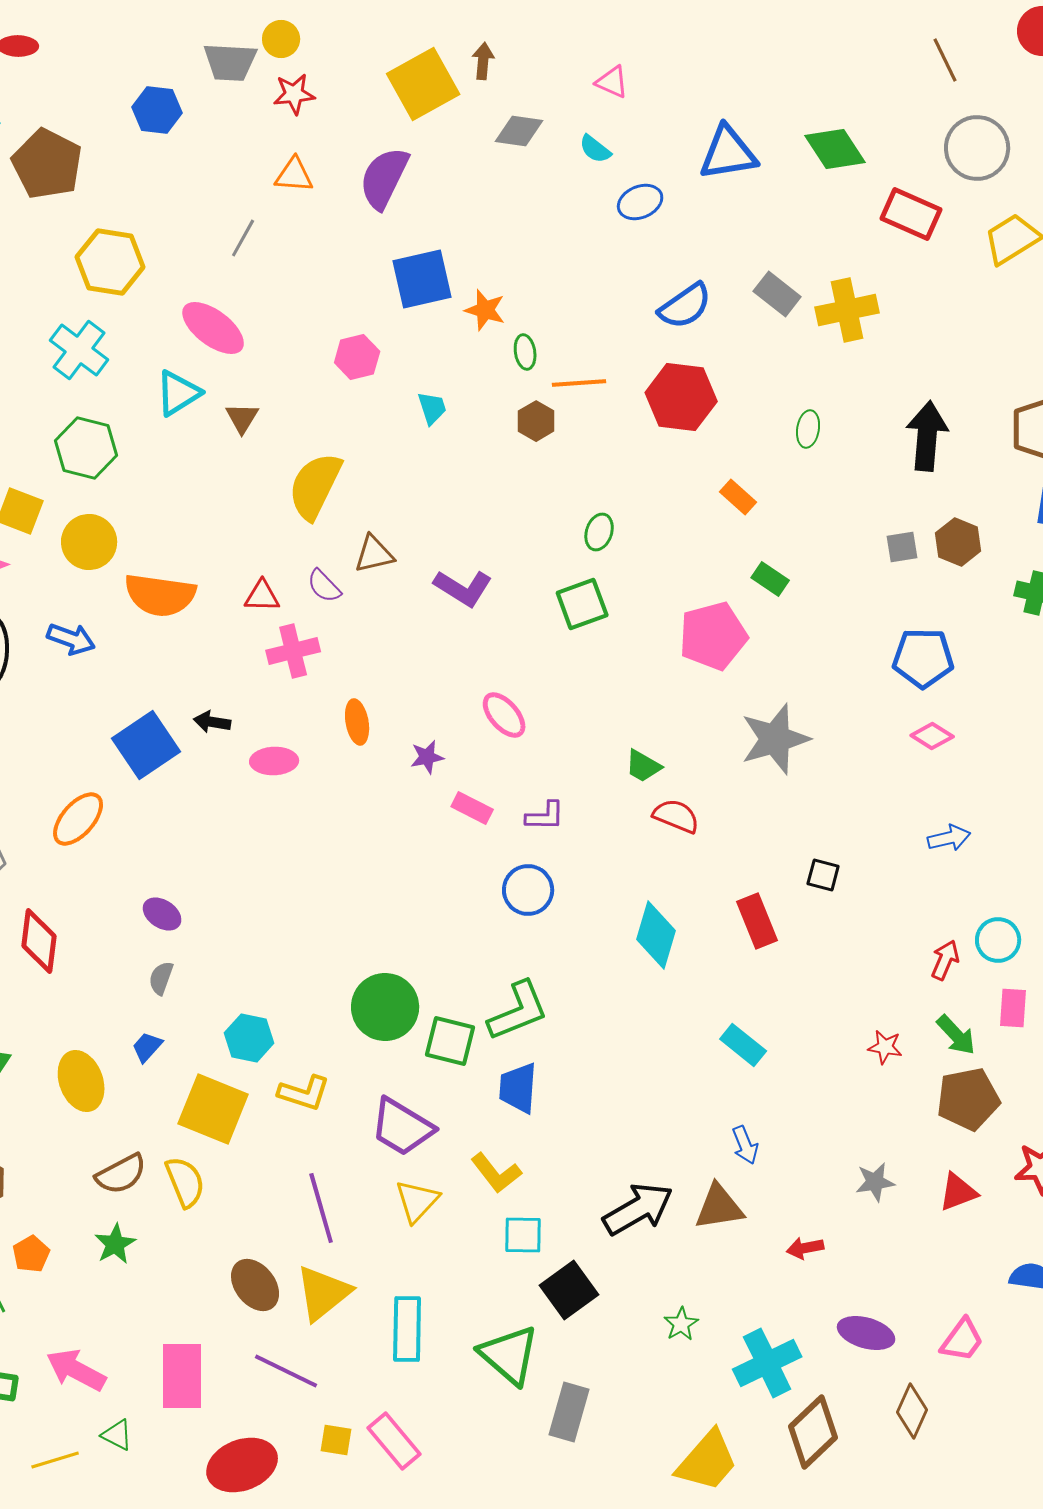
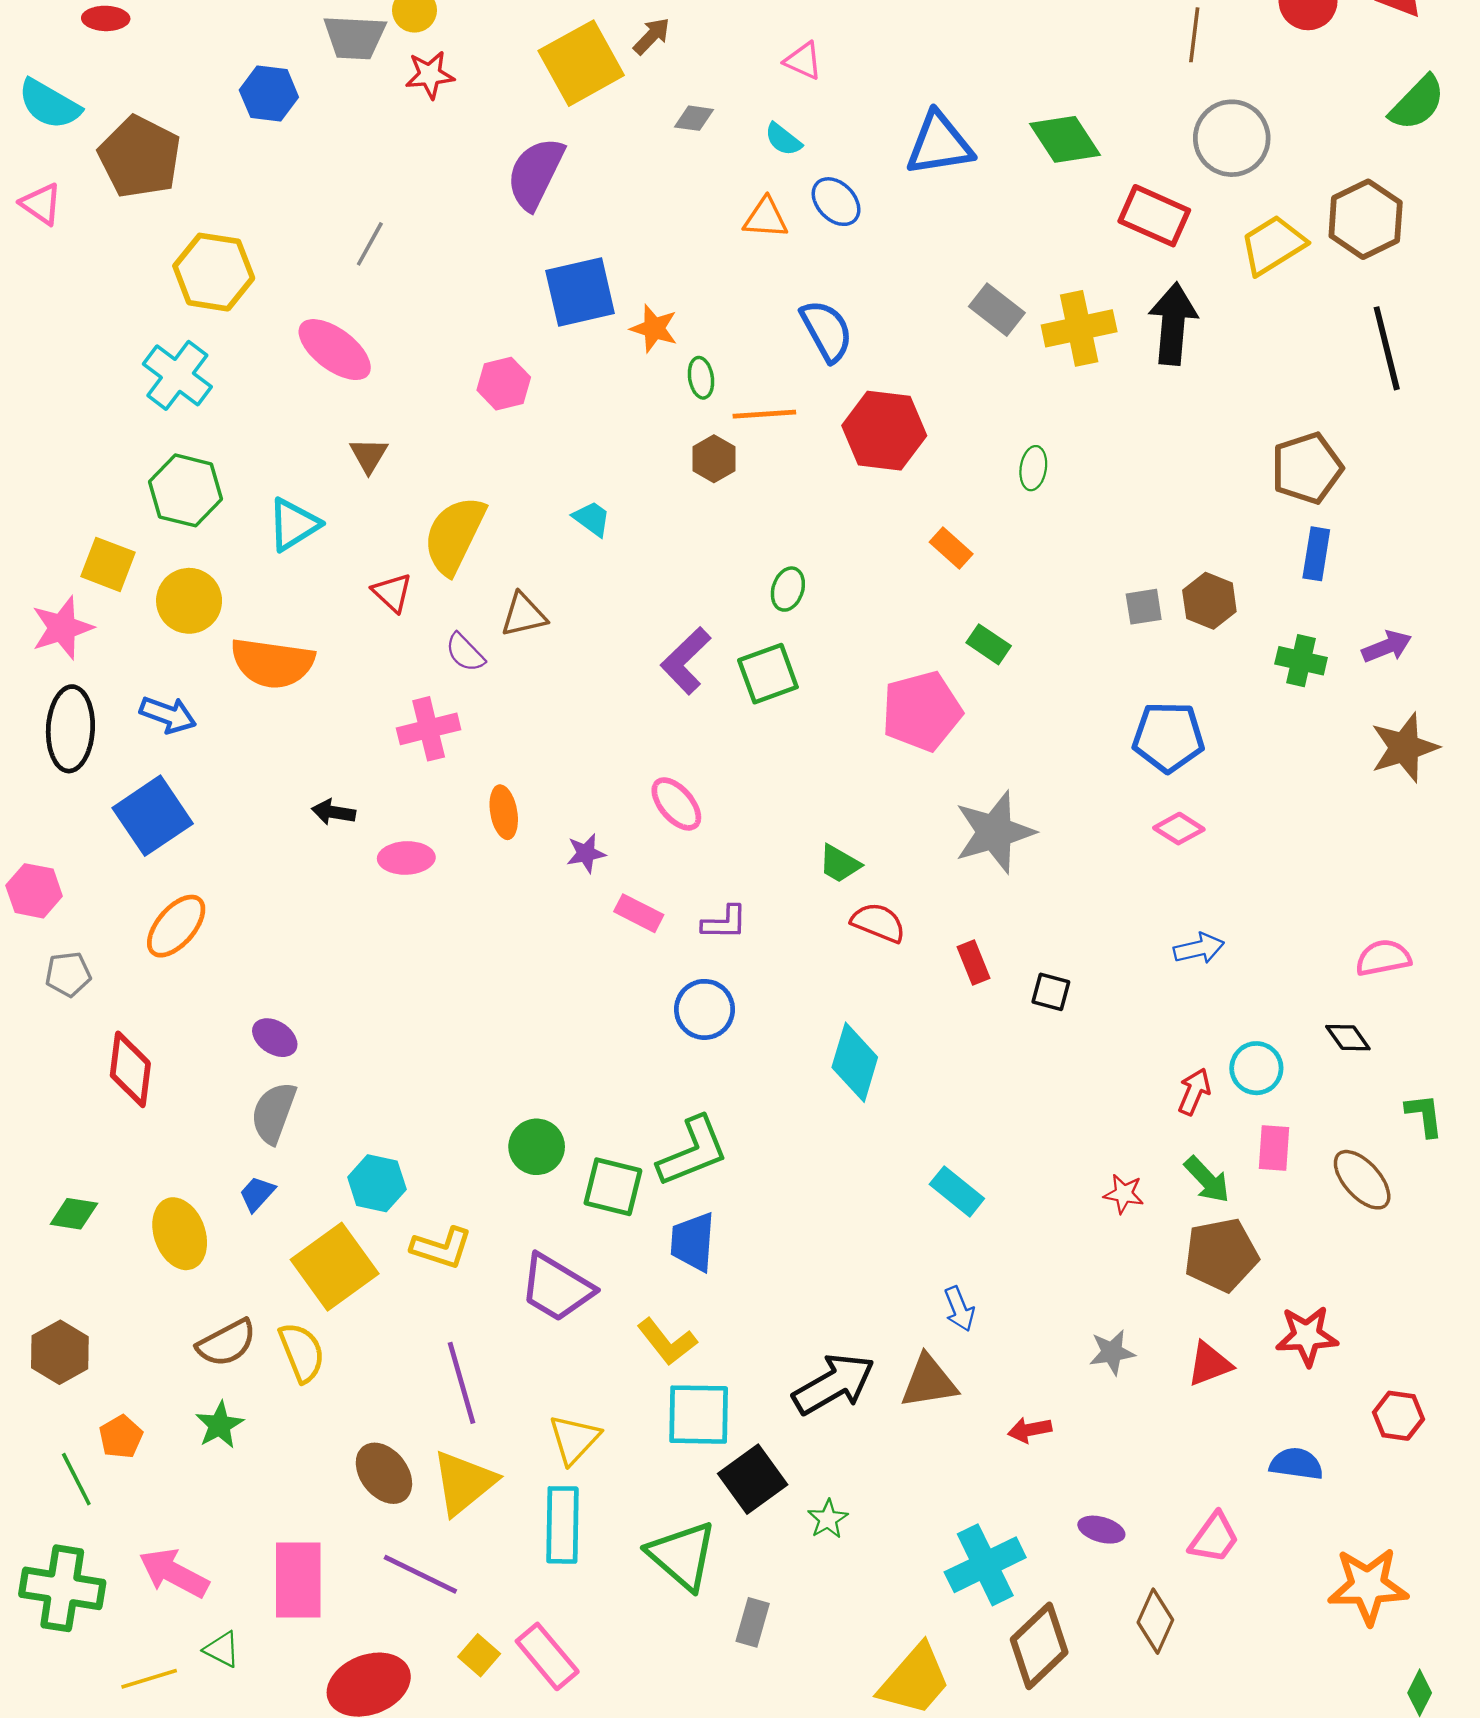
brown line: (945, 60) -> (1194, 35), turned 33
brown arrow: (483, 61) -> (652, 36), turned 39
gray diamond: (519, 131) -> (694, 118), size x0.7
orange triangle: (294, 175) -> (766, 218), moved
blue ellipse: (640, 202) -> (836, 202), turned 69
blue semicircle: (685, 306) -> (827, 331), moved, turned -84
cyan triangle: (178, 393) -> (294, 524), moved
cyan trapezoid: (432, 408) -> (592, 519), moved, turned -36
black arrow: (927, 436) -> (1173, 324), moved
purple L-shape: (463, 588) -> (686, 661), moved, turned 104
red triangle: (262, 596) -> (392, 593), moved, turned 42
blue square: (146, 745) -> (153, 816), moved
red rectangle: (757, 921) -> (973, 962), moved, size x0.7
gray semicircle: (161, 978) -> (274, 1113), size x1.6
green circle: (385, 1007) -> (537, 1147), size x0.7
yellow square: (213, 1109) -> (335, 1267), turned 32
yellow triangle: (417, 1201) -> (574, 1439), moved
cyan square: (523, 1235) -> (699, 1415), size x1.4
green star: (681, 1324) -> (828, 1519), moved
purple ellipse: (866, 1333) -> (1101, 1530), size x0.7
gray rectangle: (569, 1412) -> (753, 1622), size x0.7
yellow square: (336, 1440) -> (479, 1655), turned 32

